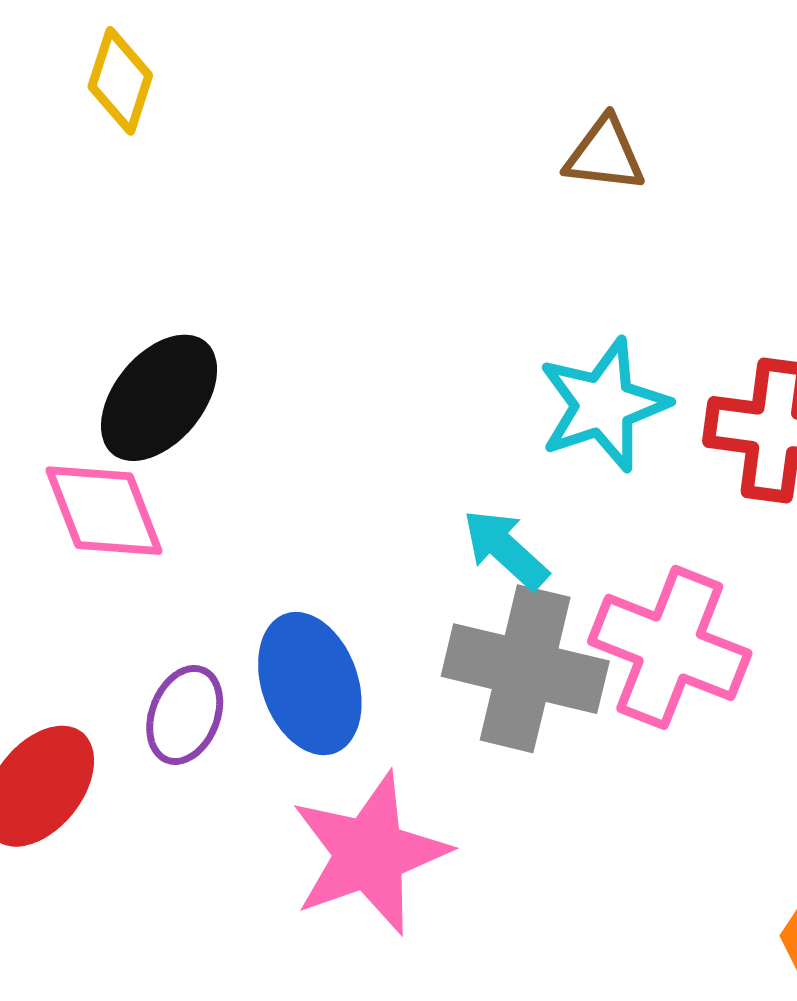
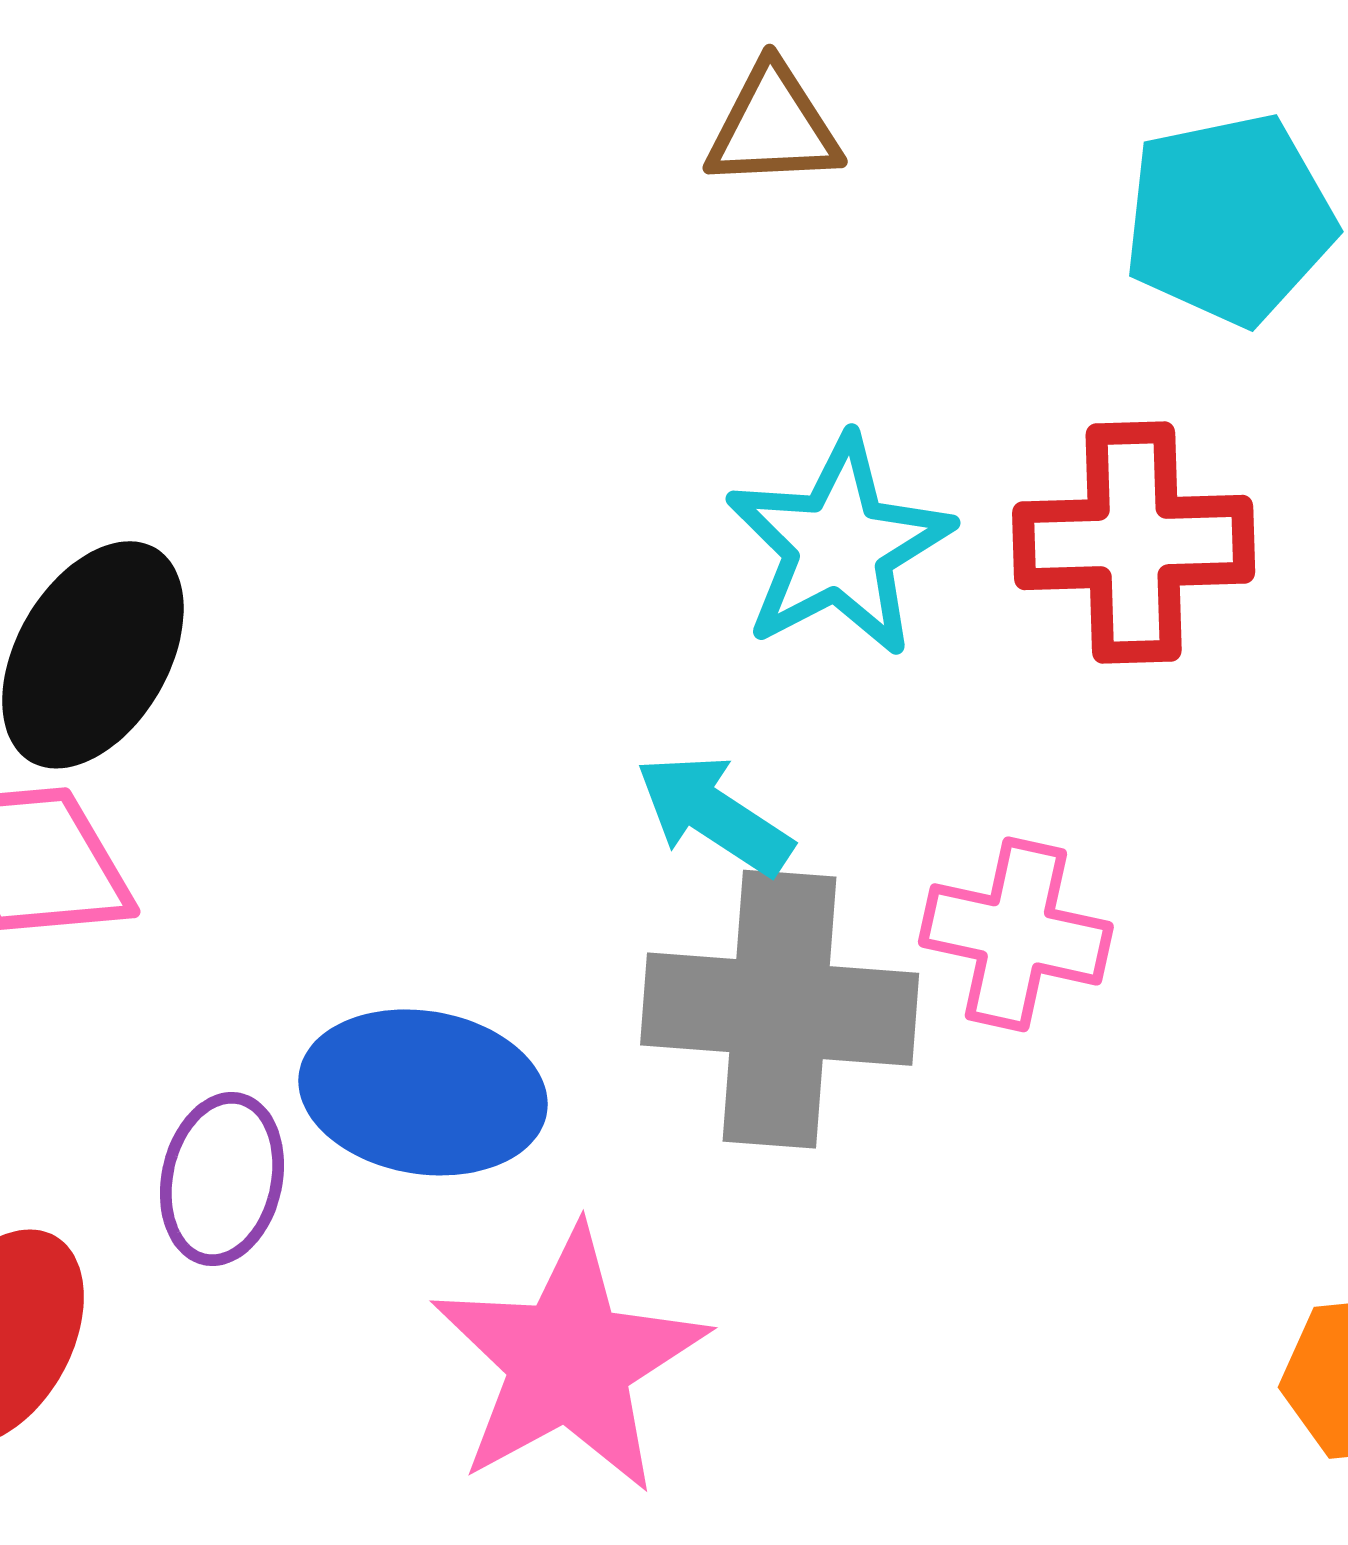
pink cross: (670, 647) -> (1016, 934), size x0.7
blue ellipse: (310, 684) -> (423, 1092), turned -52

